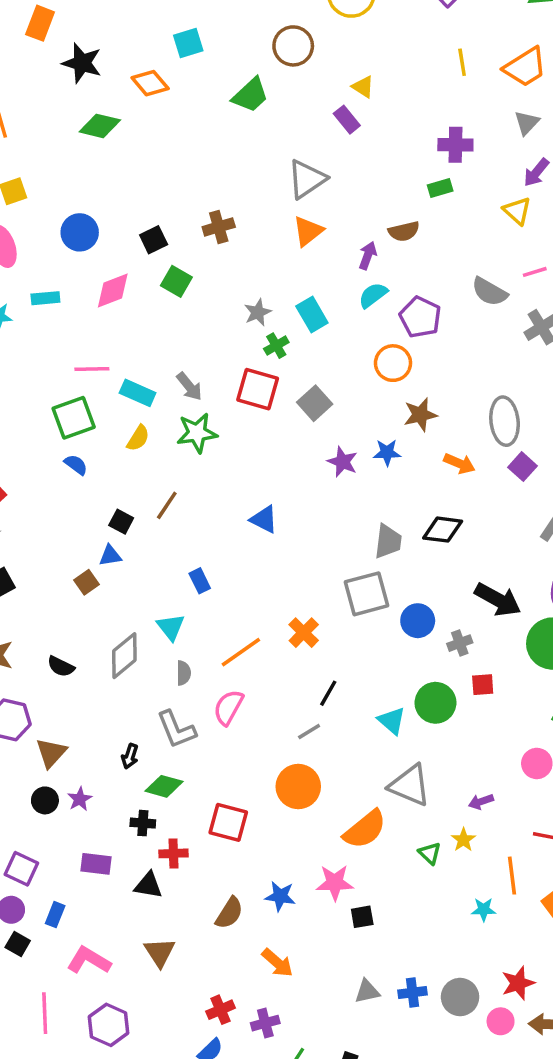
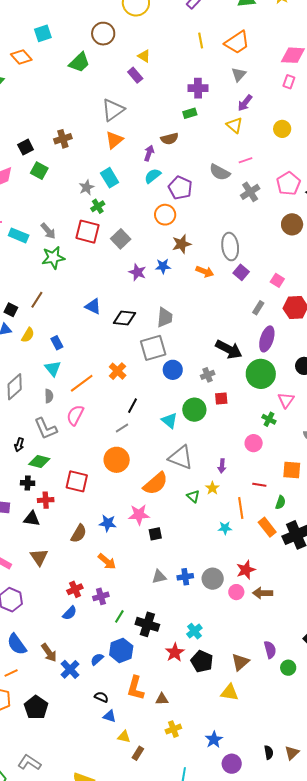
cyan rectangle: (312, 315) -> (110, 178), moved
yellow semicircle: (138, 438) -> (28, 335), moved
black diamond: (443, 530) -> (125, 318), moved
blue circle: (418, 621) -> (173, 370), moved
cyan triangle: (171, 627) -> (53, 368), moved
purple arrow: (481, 802) -> (222, 466), turned -64

